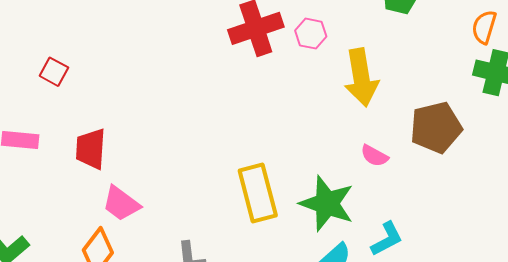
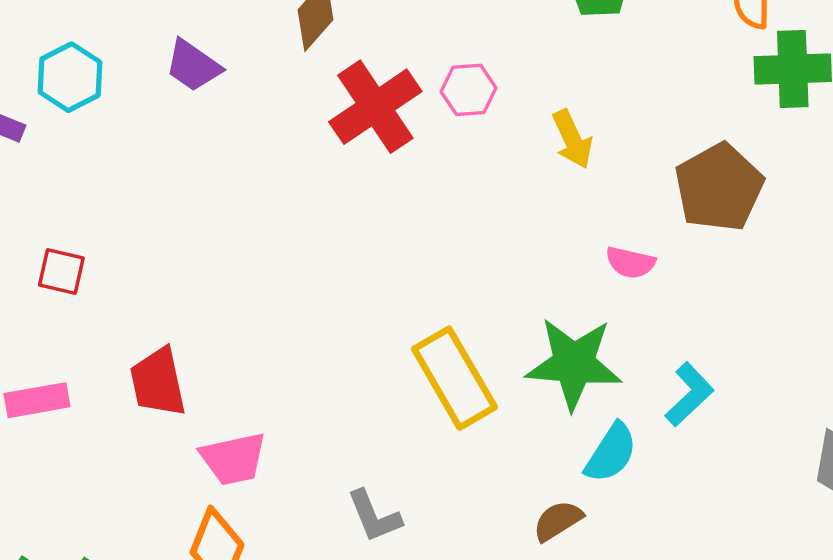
yellow arrow: (361, 77) -> (572, 139), size x0.6
pink trapezoid: (121, 204) -> (233, 459), turned -33

